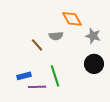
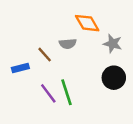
blue rectangle: (24, 76) -> (20, 68), moved
purple line: (37, 87) -> (48, 93), moved, turned 54

